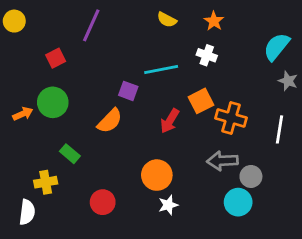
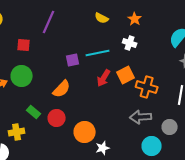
red square: (56, 58) -> (24, 45), turned 32
purple square: (128, 91) -> (73, 60), moved, turned -32
red arrow: (170, 121) -> (104, 78), moved
orange circle: (157, 175) -> (85, 132), moved
gray circle: (251, 176) -> (170, 127), moved
red circle: (103, 202) -> (57, 118), moved

